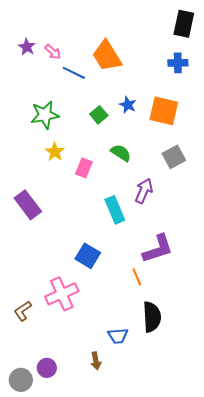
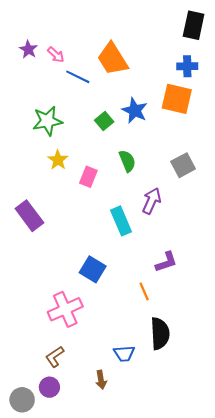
blue star: (128, 105) -> (135, 110), size x1.4
orange square: (164, 111) -> (177, 99), moved
green semicircle: (121, 153) -> (127, 161), turned 35
purple L-shape: (158, 249) -> (166, 262), size x0.7
brown L-shape: (23, 311) -> (55, 357), moved

